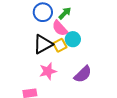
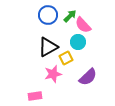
pink semicircle: (60, 28) -> (83, 25), moved
yellow square: (60, 45) -> (66, 58), moved

